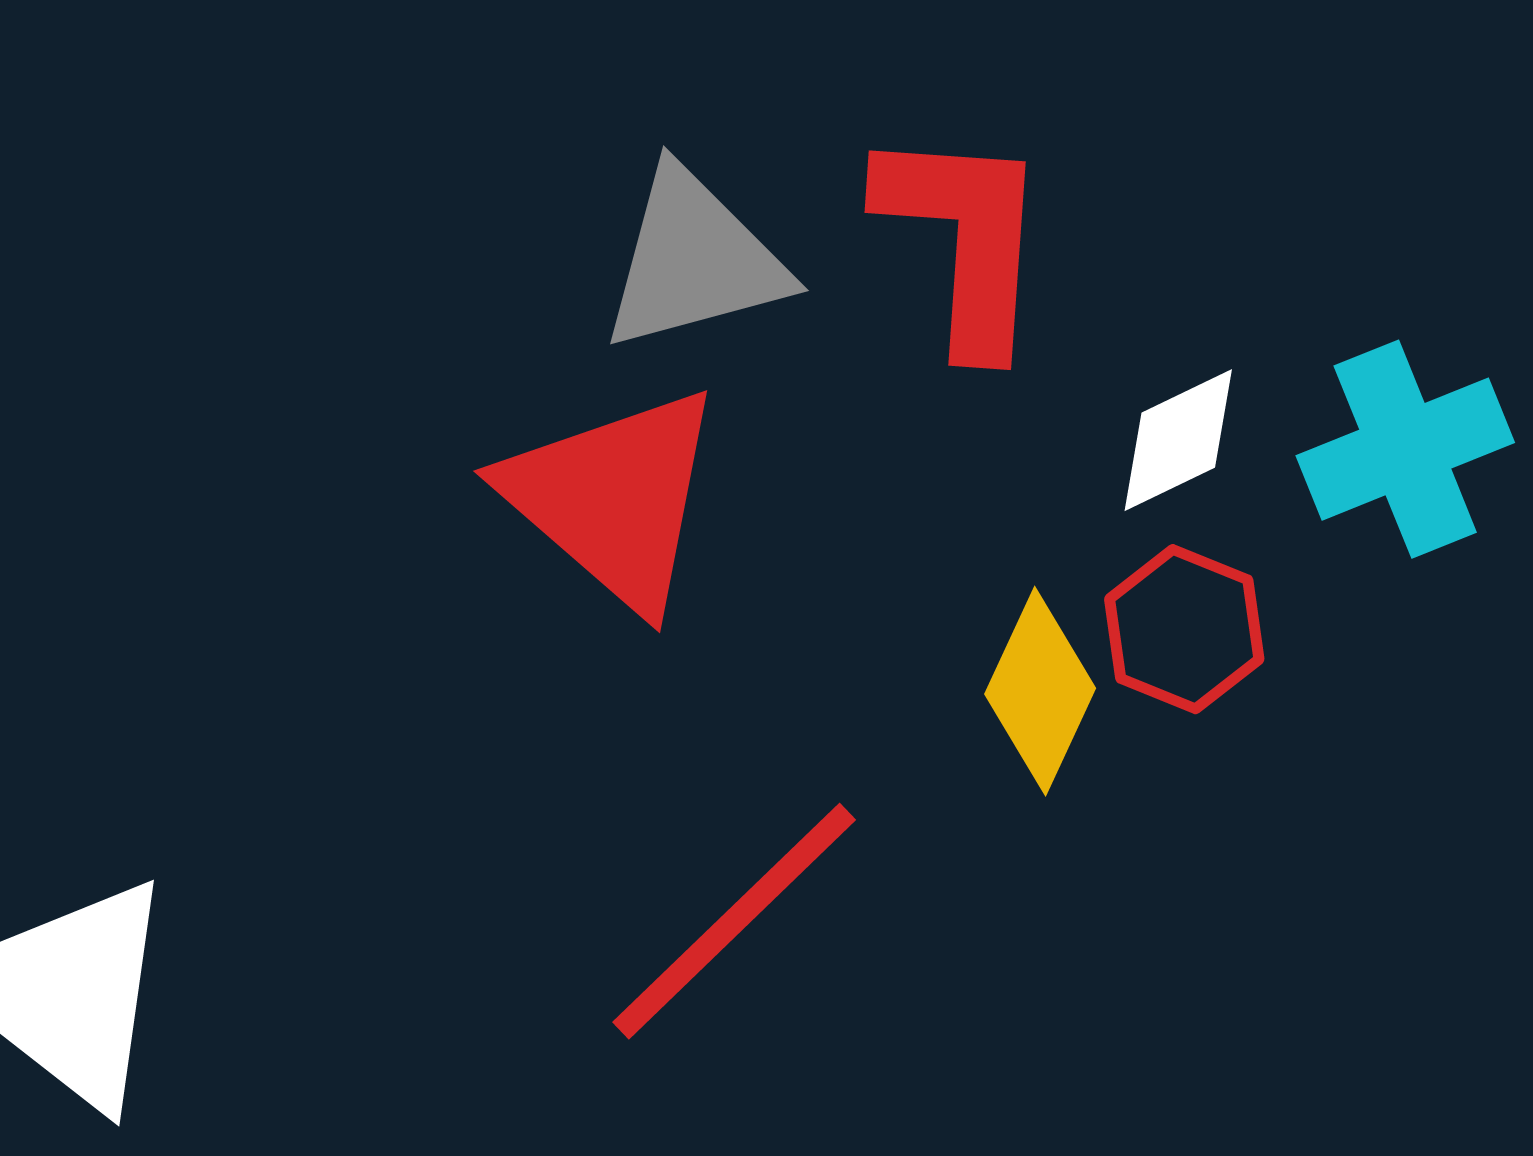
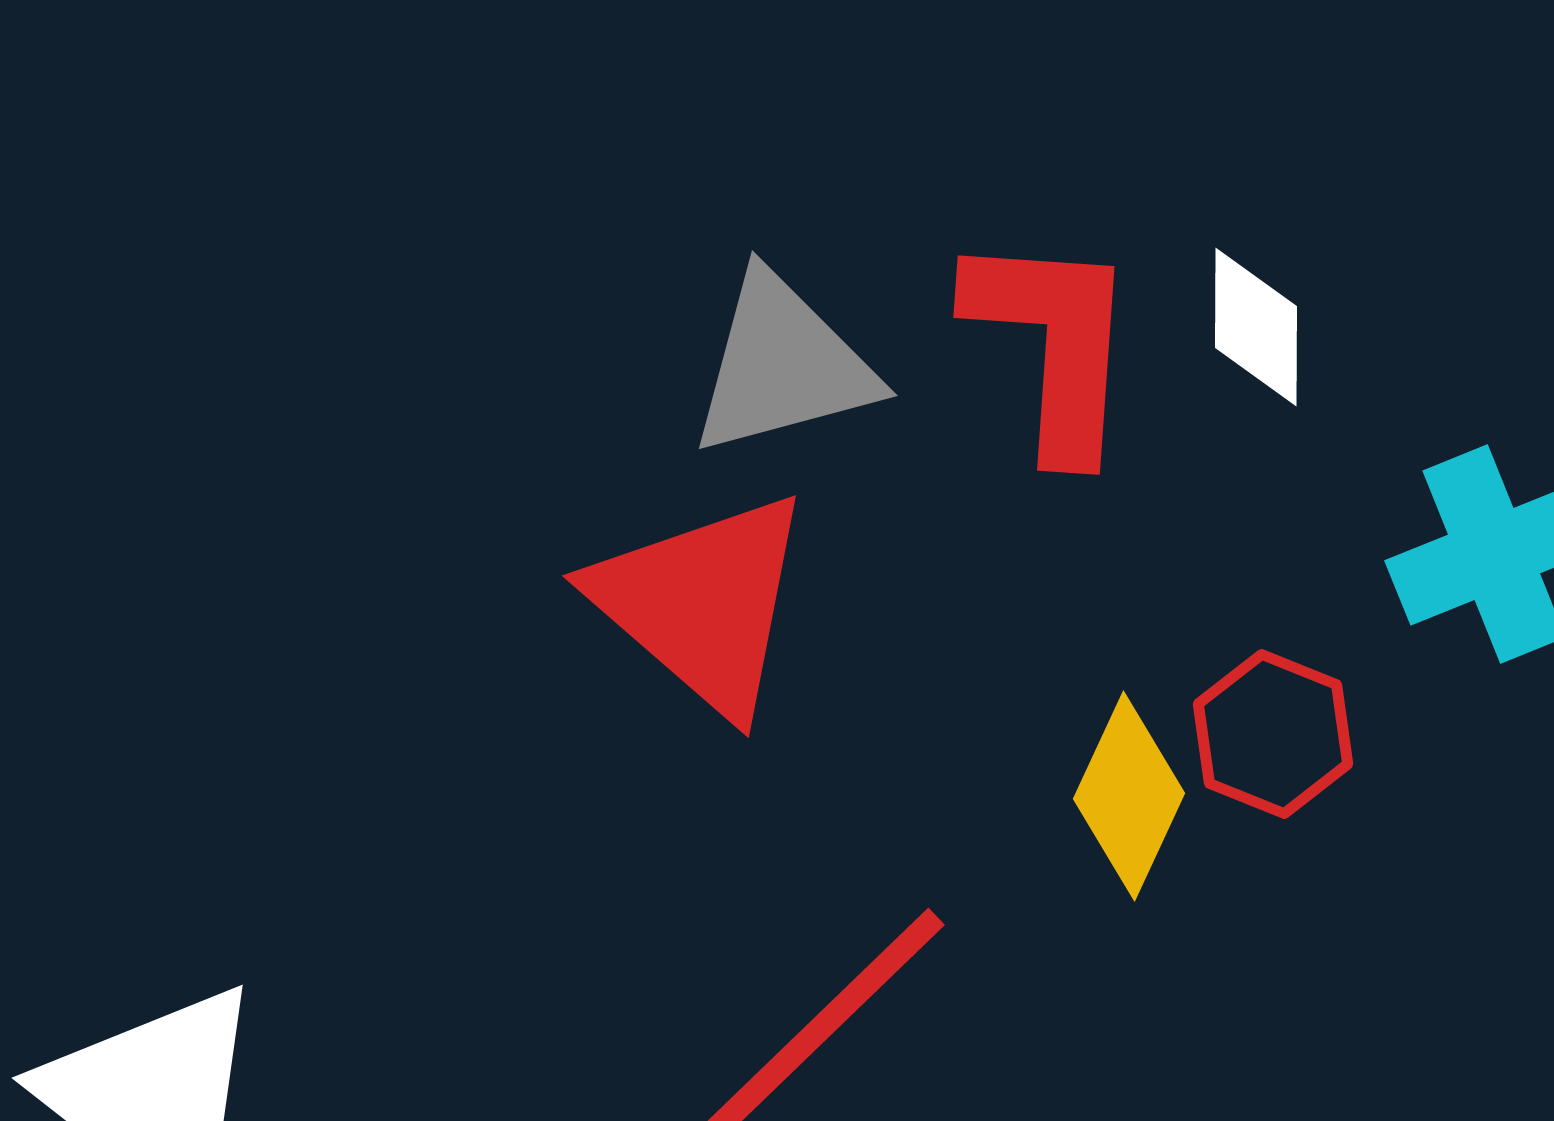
white diamond: (1178, 440) -> (1256, 327), moved, turned -64

